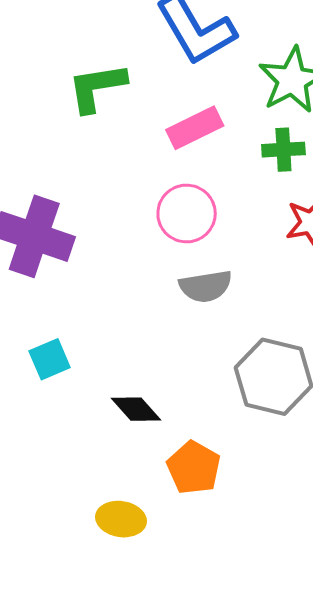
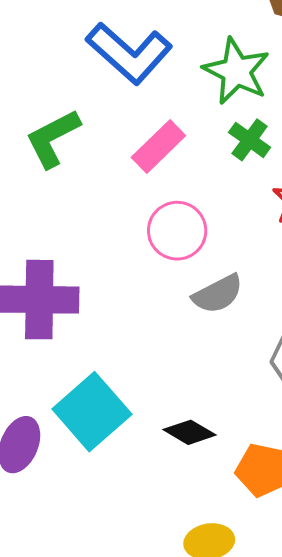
green cross: (283, 150) -> (250, 140), turned -33
cyan square: (50, 359) -> (92, 412), size x1.8

